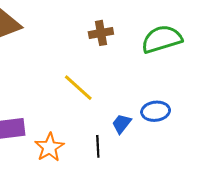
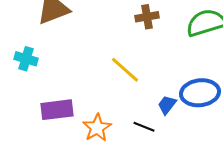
blue ellipse: (156, 111) -> (200, 93), size x1.4
black line: (98, 146) -> (144, 127), turned -65

